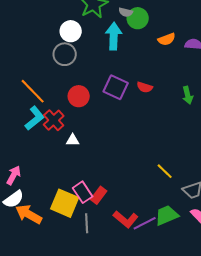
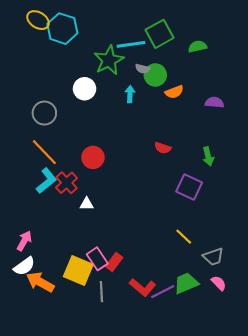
cyan arrow: (114, 36) -> (130, 94), size x0.6
orange semicircle: (167, 39) -> (174, 92), moved
gray circle: (65, 54) -> (44, 113), moved
purple square: (116, 87) -> (189, 187), moved

